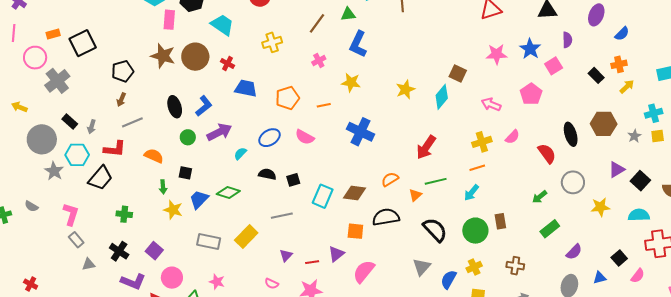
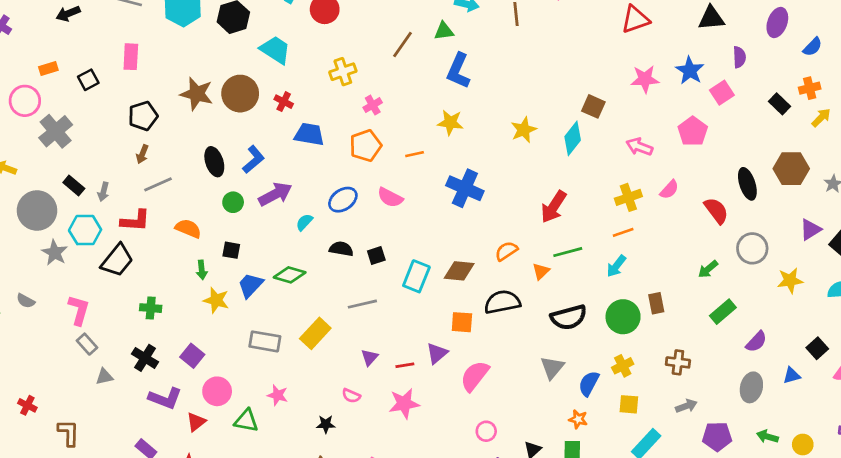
pink rectangle: (169, 20) -> (131, 57), moved
black square: (83, 43) -> (88, 80), size x0.6
pink cross: (319, 60) -> (373, 105), moved
black semicircle: (435, 230) -> (569, 317), turned 120

